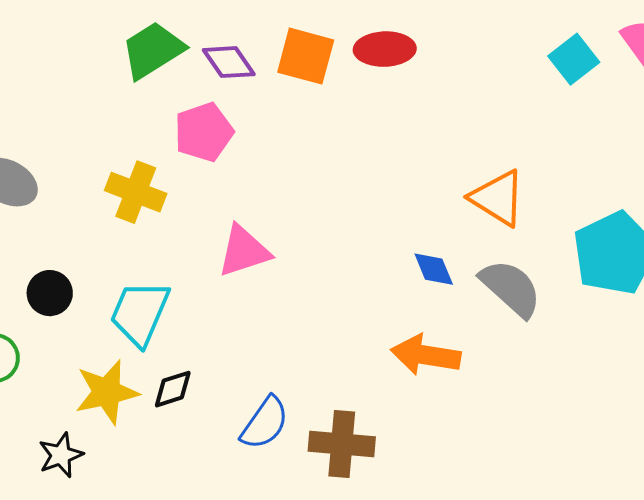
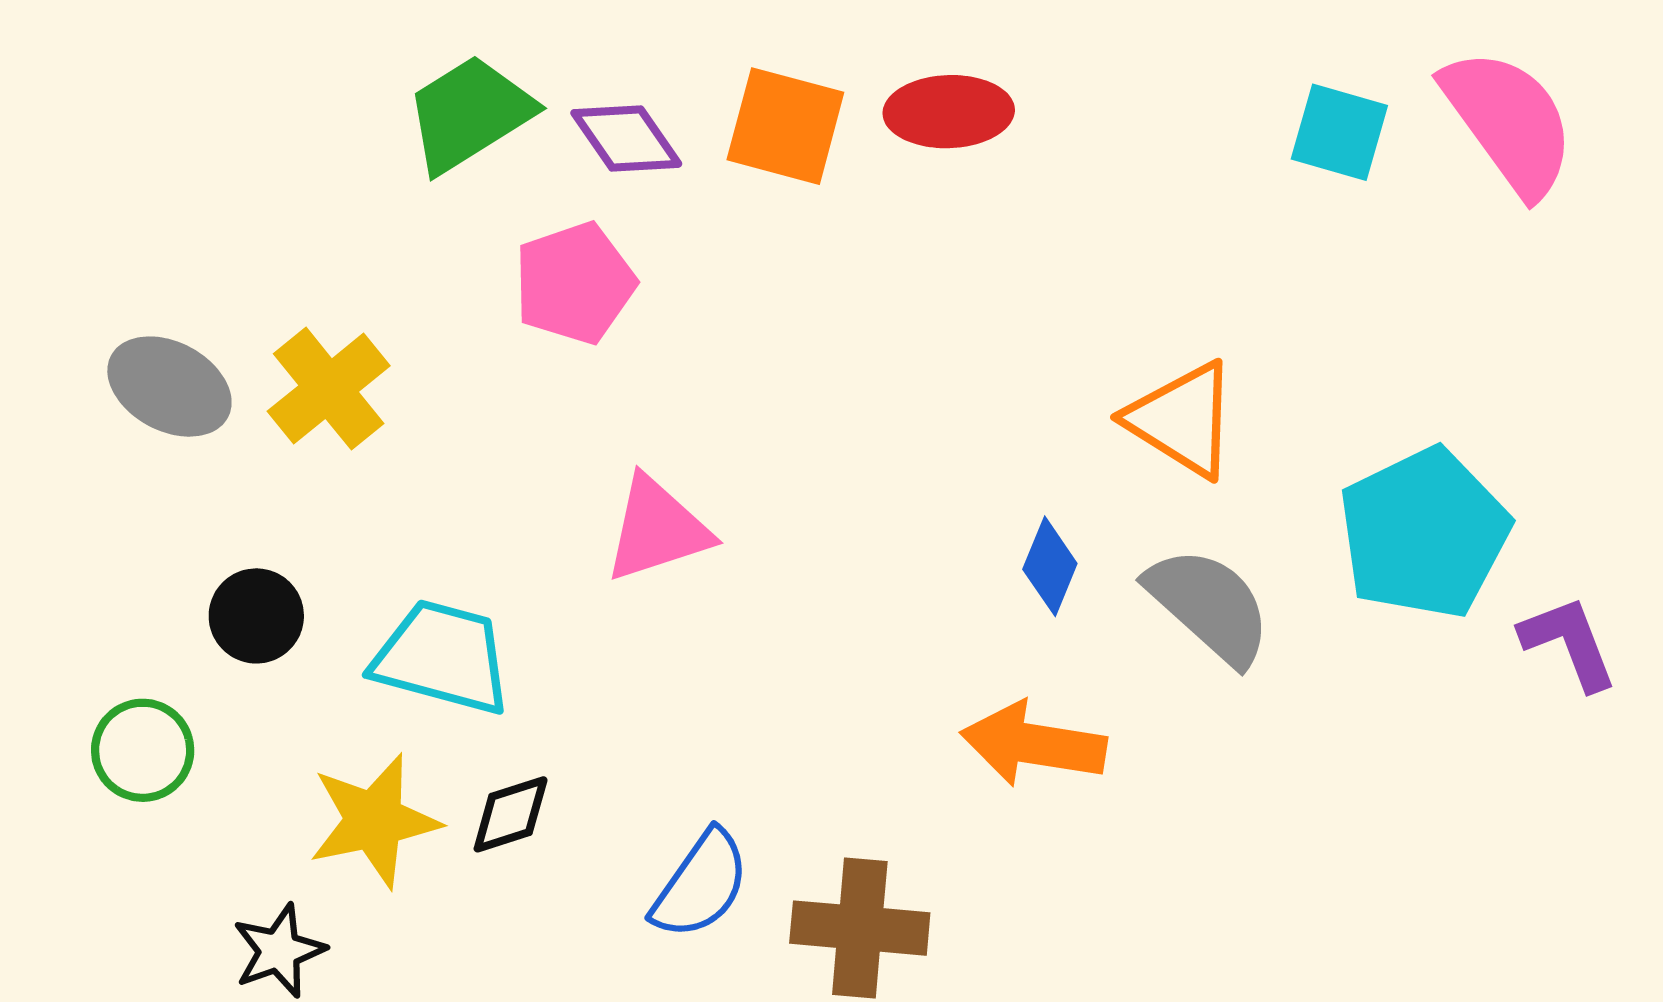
cyan square: (574, 59) -> (1339, 132), turned -36
yellow cross: (136, 192) -> (329, 389), moved, turned 30
blue diamond: (434, 269) -> (1050, 566), turned 45
cyan trapezoid: (140, 313) -> (442, 657), turned 82

